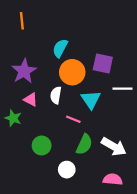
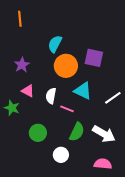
purple star: (24, 71) -> (22, 65), size x0.7
white line: (123, 89) -> (113, 98), moved, turned -36
white semicircle: (56, 95) -> (51, 96), moved
cyan triangle: (91, 100) -> (83, 91), turned -30

